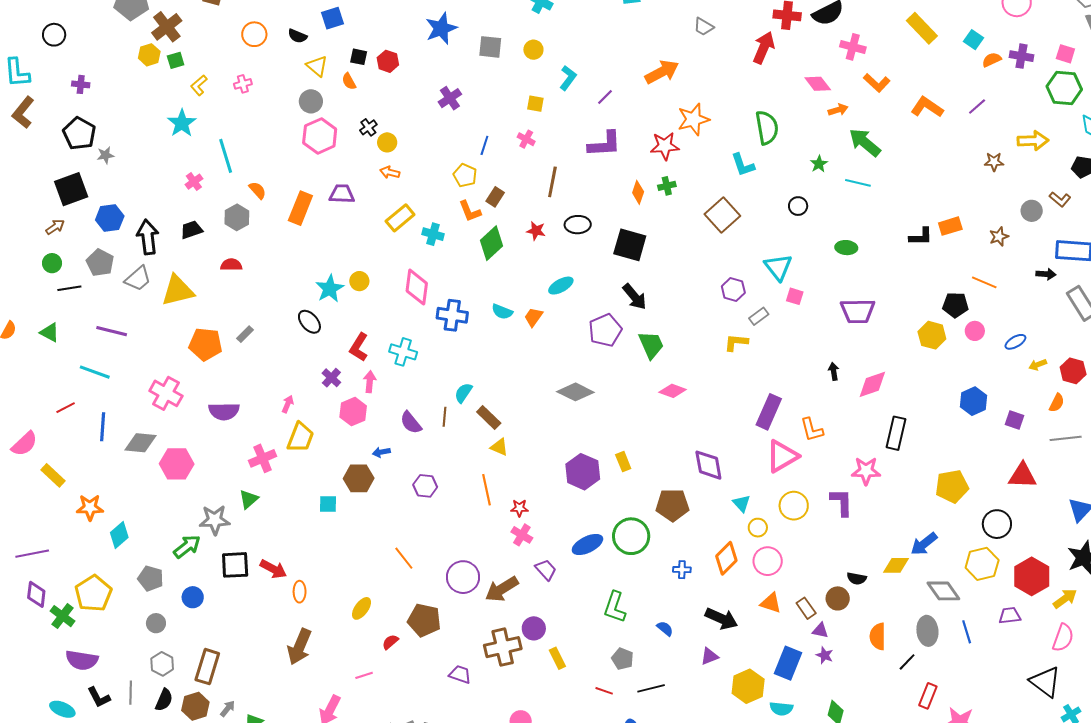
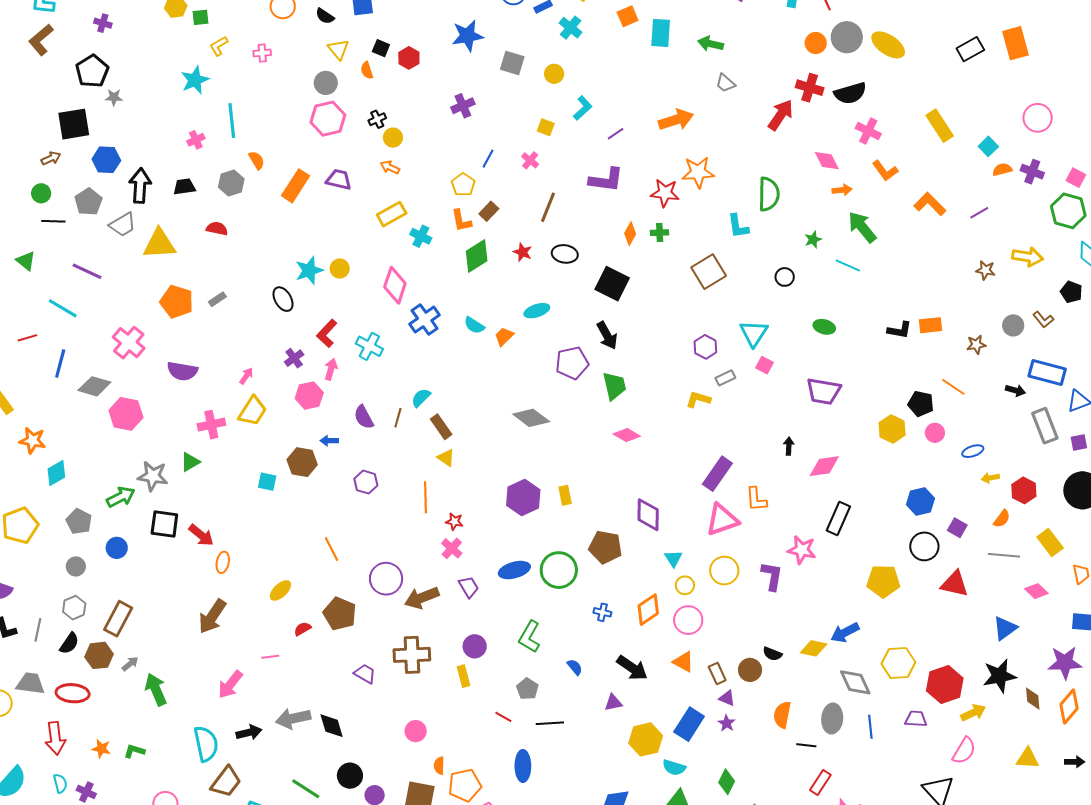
blue cross: (452, 315) -> (425, 320), turned 36
black circle: (997, 524) -> (924, 546), moved
purple circle: (534, 628) -> (475, 646), moved
black line: (907, 662) -> (806, 745), turned 42

